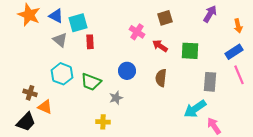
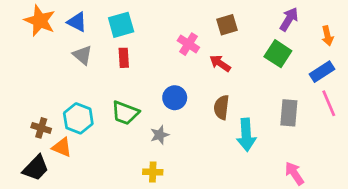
cyan square: (78, 23) -> (121, 25), moved
green square: (190, 51) -> (278, 54), moved, turned 30
cyan hexagon: (62, 74) -> (78, 118), moved
cyan arrow: (195, 109) -> (246, 135), moved, turned -60
yellow cross: (103, 122) -> (153, 172), moved

